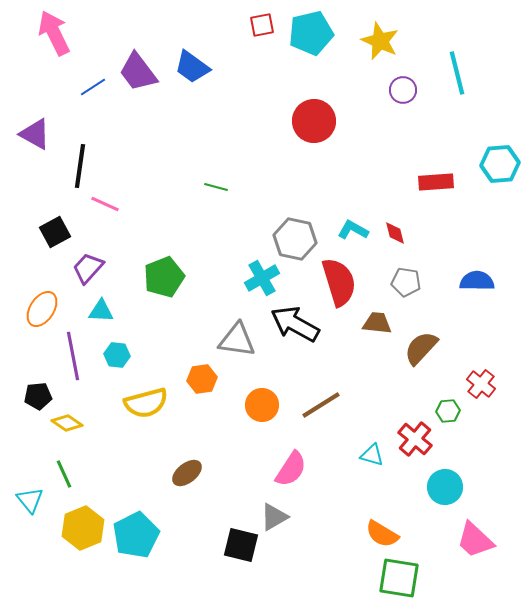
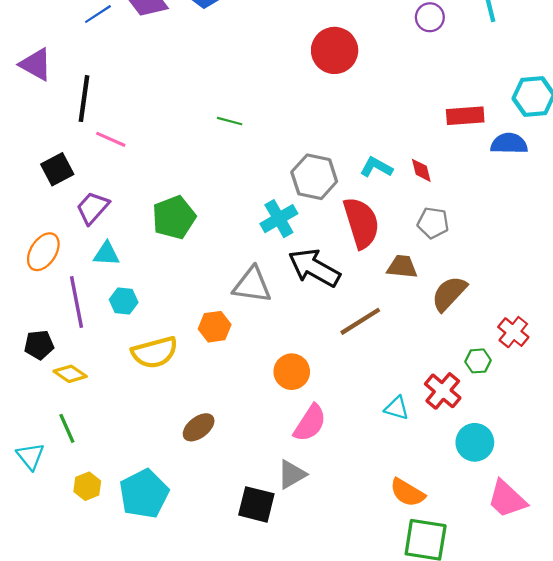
blue semicircle: (477, 281) -> (509, 144), moved
orange circle: (262, 405) -> (292, 372), moved
brown line: (321, 405) -> (360, 321), moved
yellow hexagon: (83, 528) -> (87, 486), size x0.6

